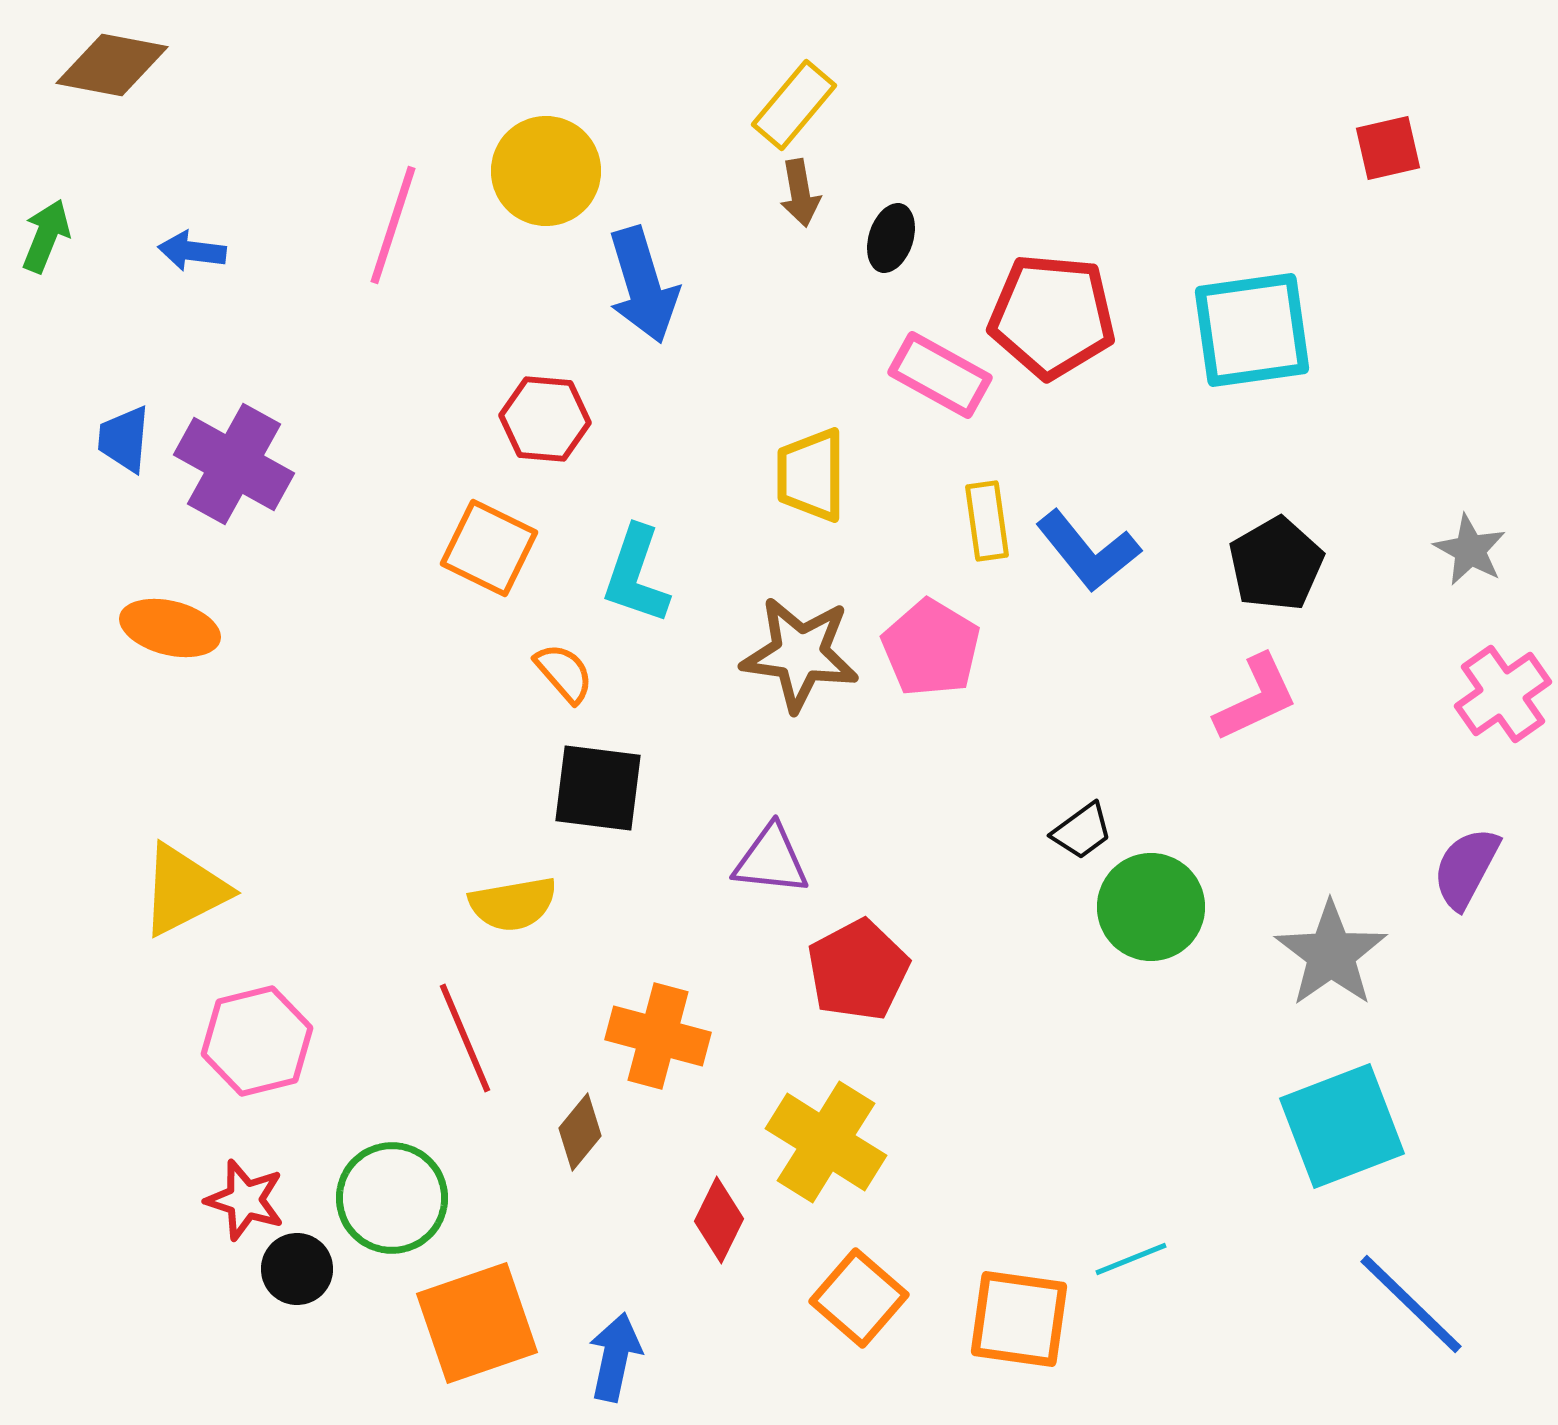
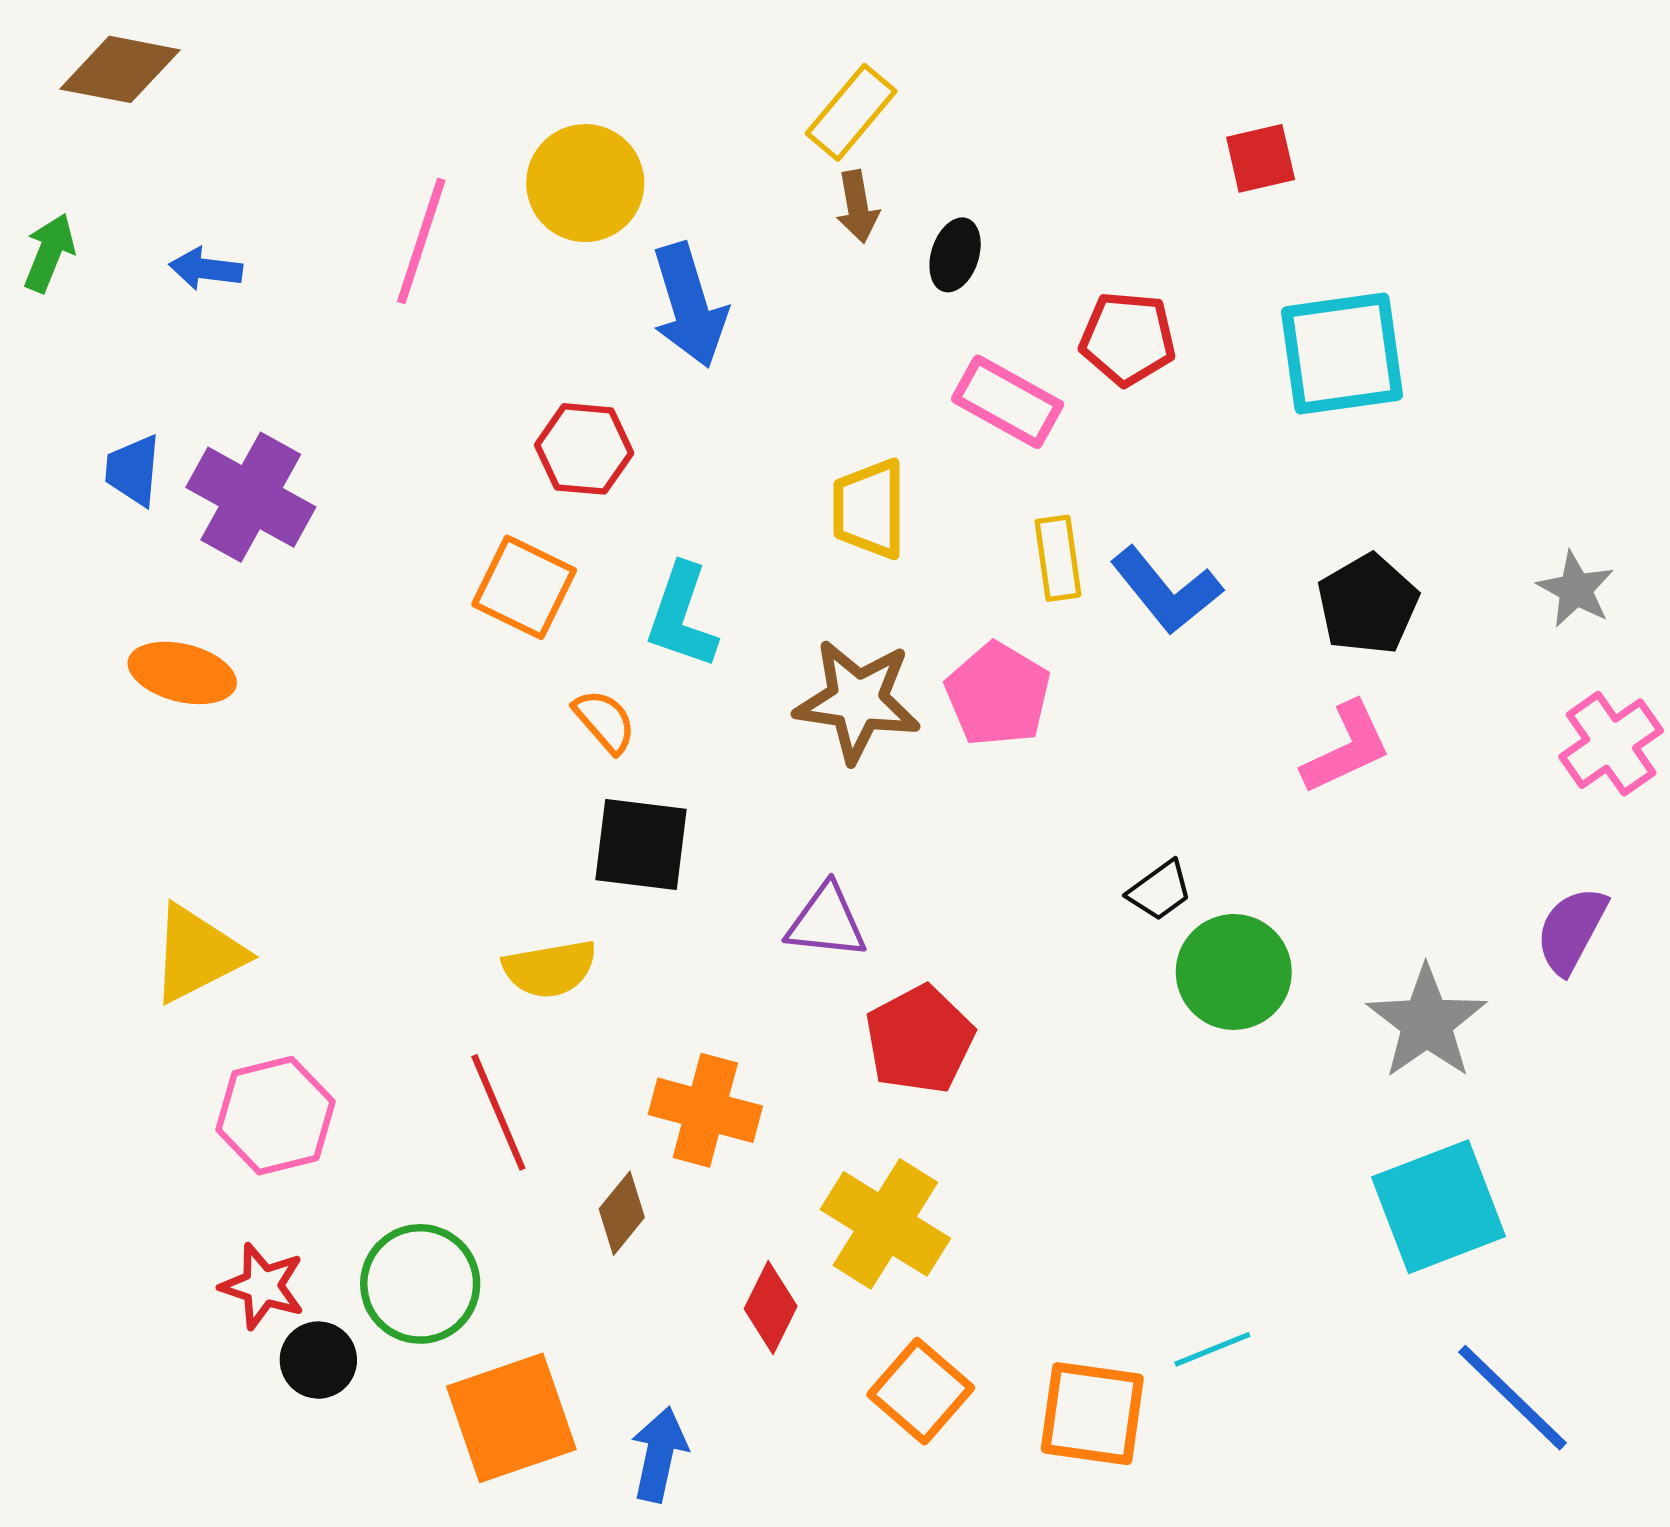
red square: (1388, 148) -> (1261, 158), moved
red pentagon: (1052, 316) -> (1128, 338), size x0.7

